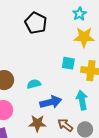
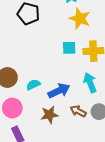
yellow star: (84, 37) -> (80, 19), turned 30
cyan semicircle: (34, 84) -> (33, 85), moved

